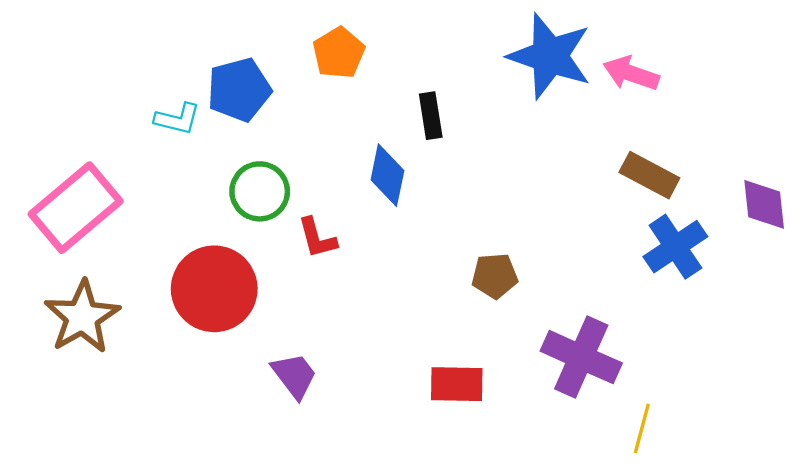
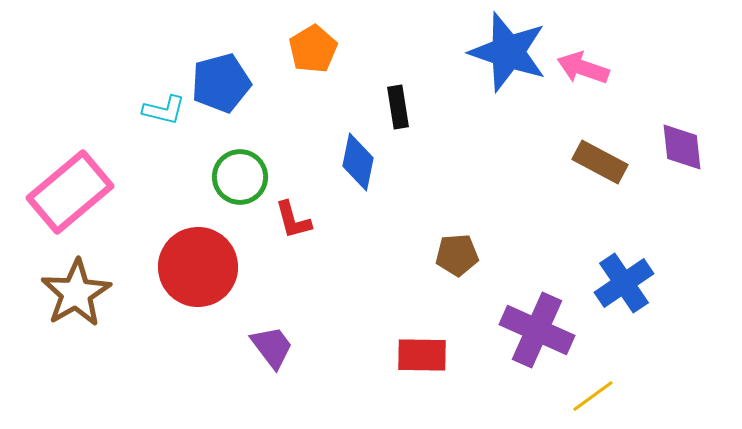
purple diamond: (764, 204) -> (682, 147), moved
blue cross: (675, 247) -> (624, 283), moved
yellow line: (642, 428) -> (593, 396), turned 39

